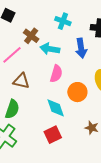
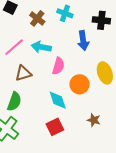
brown cross: (31, 36) -> (37, 18), moved
cyan arrow: (50, 49) -> (41, 47), moved
brown triangle: (21, 81) -> (23, 73), turned -30

